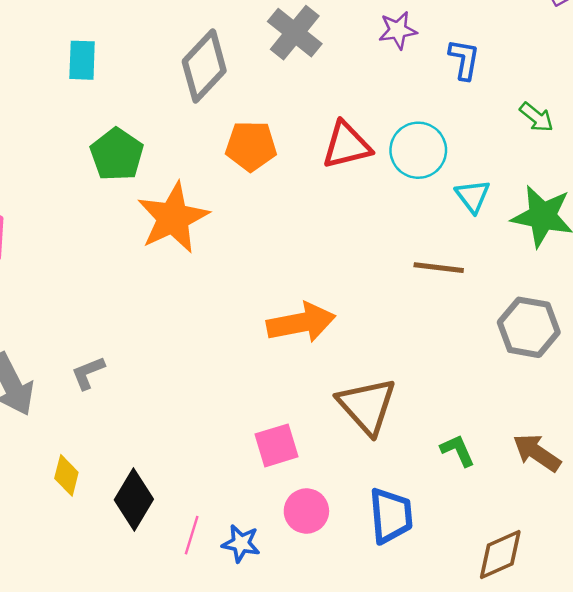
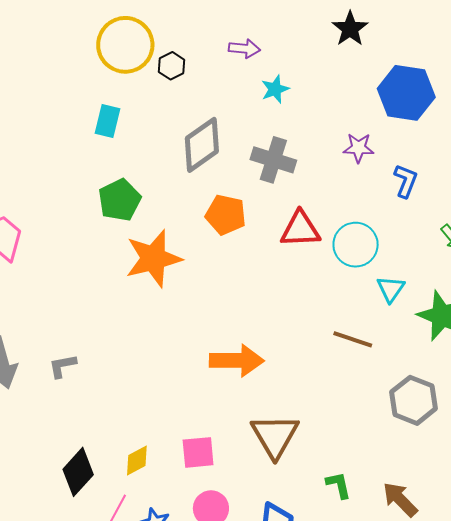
gray cross: (295, 33) -> (273, 160), moved, turned -33
yellow diamond: (66, 475) -> (137, 460), moved, turned 36

